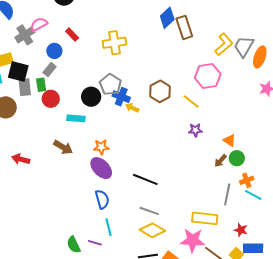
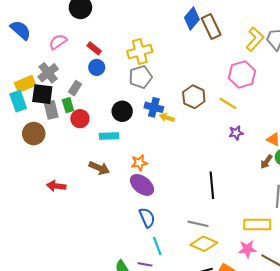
gray cross: (25, 35) -> (48, 73), moved
blue circle: (54, 51) -> (97, 67), moved
gray pentagon: (110, 85) -> (140, 77), moved, turned 30
black line: (145, 179) -> (212, 185), moved, turned 70
pink star: (193, 240) -> (247, 249), size x0.7

